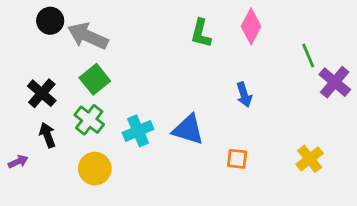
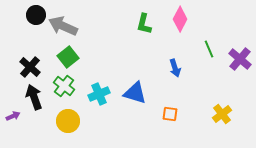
green line: (308, 56) -> (209, 49), moved
black arrow: (47, 135) -> (34, 97), size x1.4

